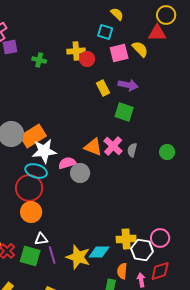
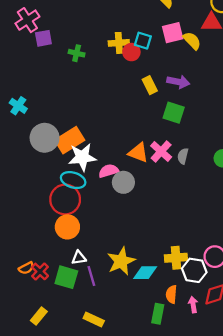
cyan square: (105, 32) -> (143, 41), moved
pink square: (119, 53) -> (173, 33), moved
yellow star: (78, 257) -> (121, 261), moved, turned 30

